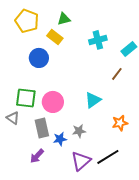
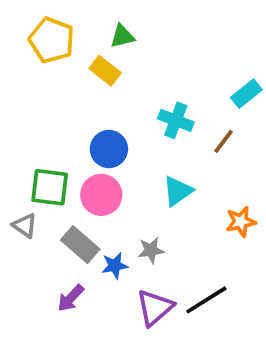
cyan cross: (98, 40) -> (176, 120), moved, turned 36
blue circle: (39, 58) -> (109, 149), moved
orange star: (120, 123) -> (241, 222), moved
gray rectangle: (42, 128) -> (80, 245), turned -36

